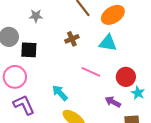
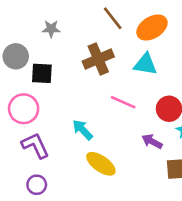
brown cross: (72, 39) -> (98, 59), size x1.6

